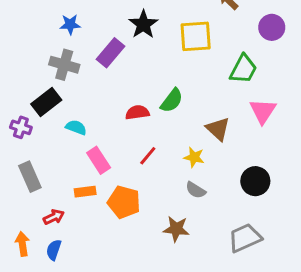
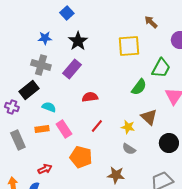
black star: (143, 24) -> (78, 41), moved
purple rectangle: (110, 53) -> (72, 69), moved
green semicircle: (172, 101) -> (139, 87), moved
brown triangle: (218, 129) -> (149, 117), moved
orange rectangle: (85, 192) -> (42, 129), moved
red arrow: (54, 217) -> (45, 169), moved

